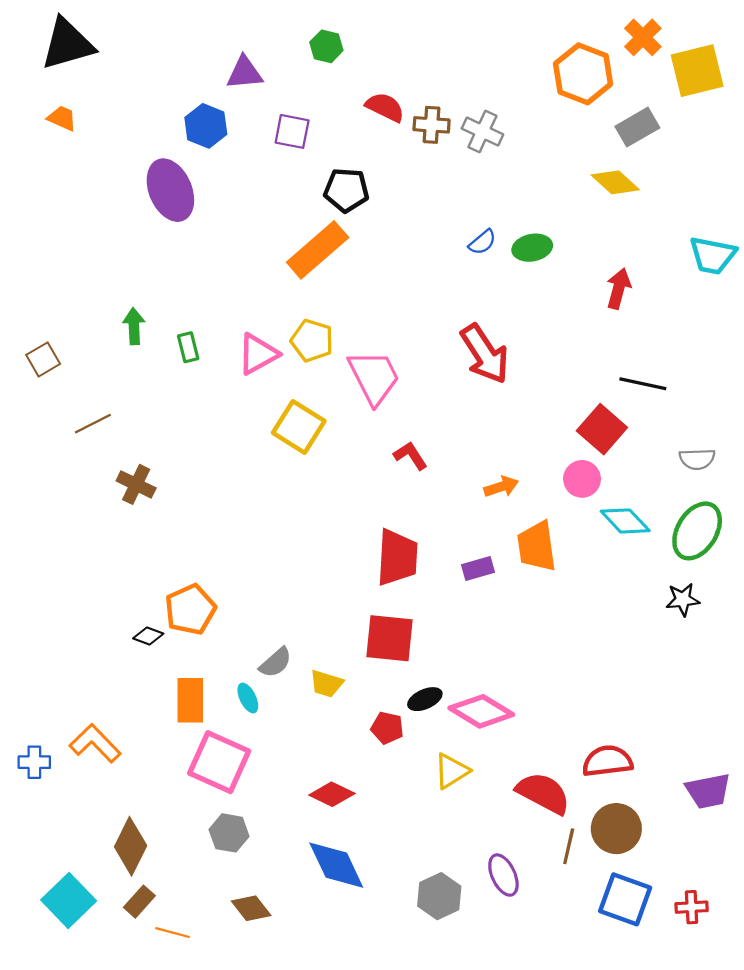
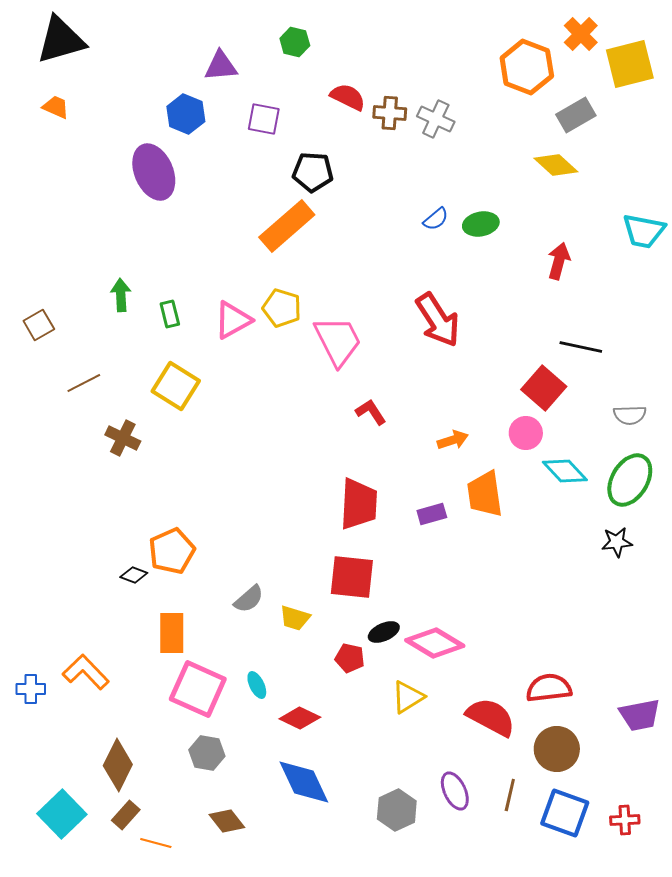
yellow square: (299, 427) -> (176, 386), moved
cyan ellipse: (248, 698) -> (257, 685), moved
brown line: (569, 846) -> (510, 795), moved

